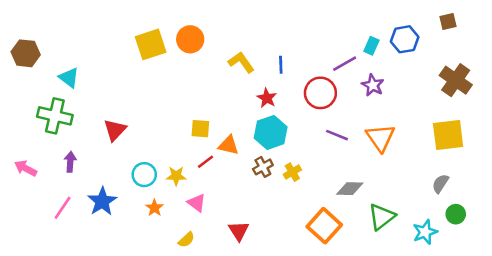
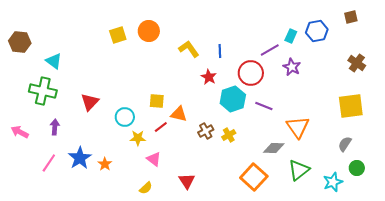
yellow square: (151, 44) -> (118, 35), size x0.7
brown cross: (456, 80) -> (357, 63), size x0.7
cyan hexagon: (271, 132) -> (233, 99), moved
orange triangle: (380, 138) -> (298, 127), moved
cyan circle: (144, 175) -> (125, 117), moved
orange star: (154, 208) -> (105, 164), moved

